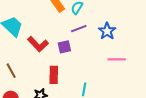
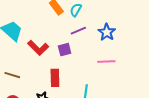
pink line: (117, 59) -> (106, 62), moved
brown line: (11, 71) -> (12, 75), turned -42

